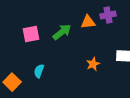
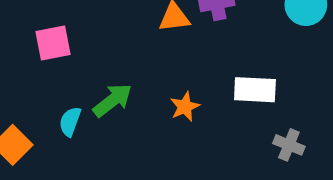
green arrow: (62, 32) -> (113, 100), moved

